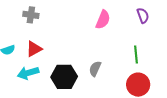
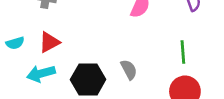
gray semicircle: (95, 69) -> (129, 70), turned 126

